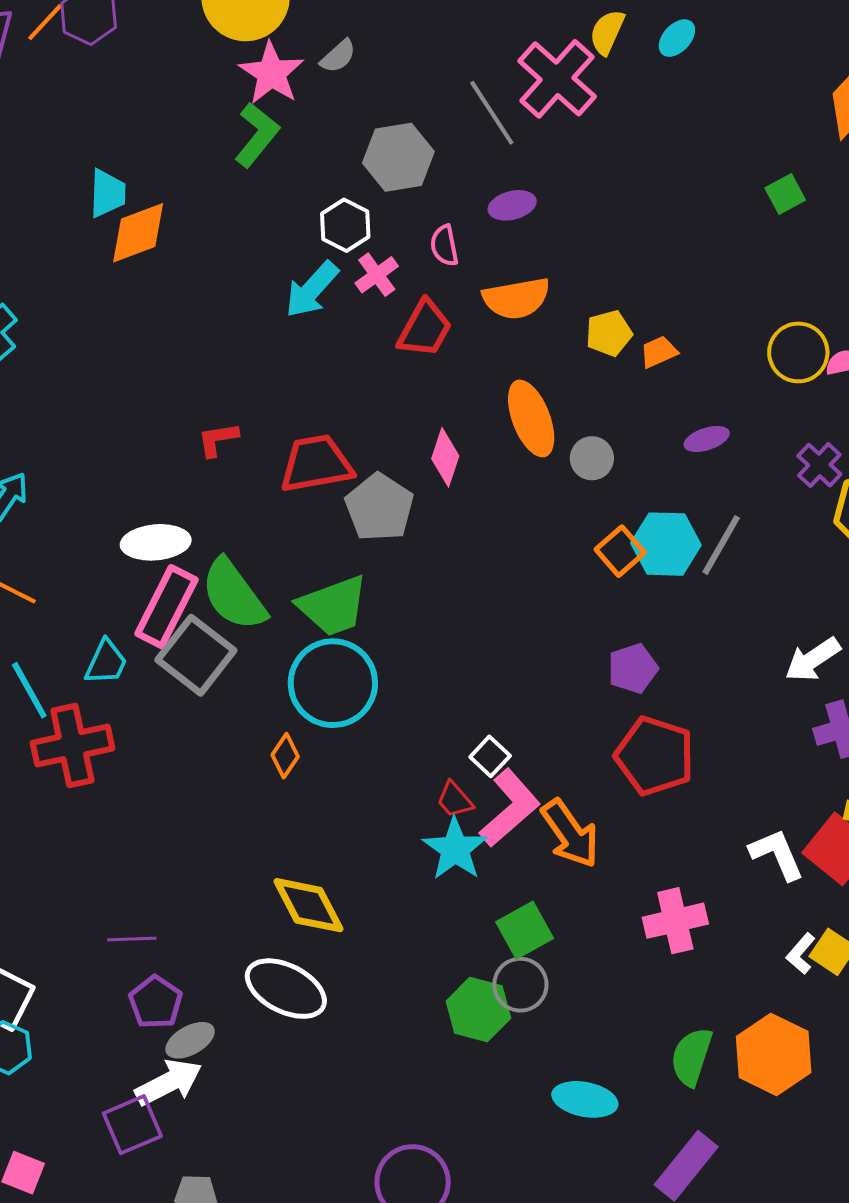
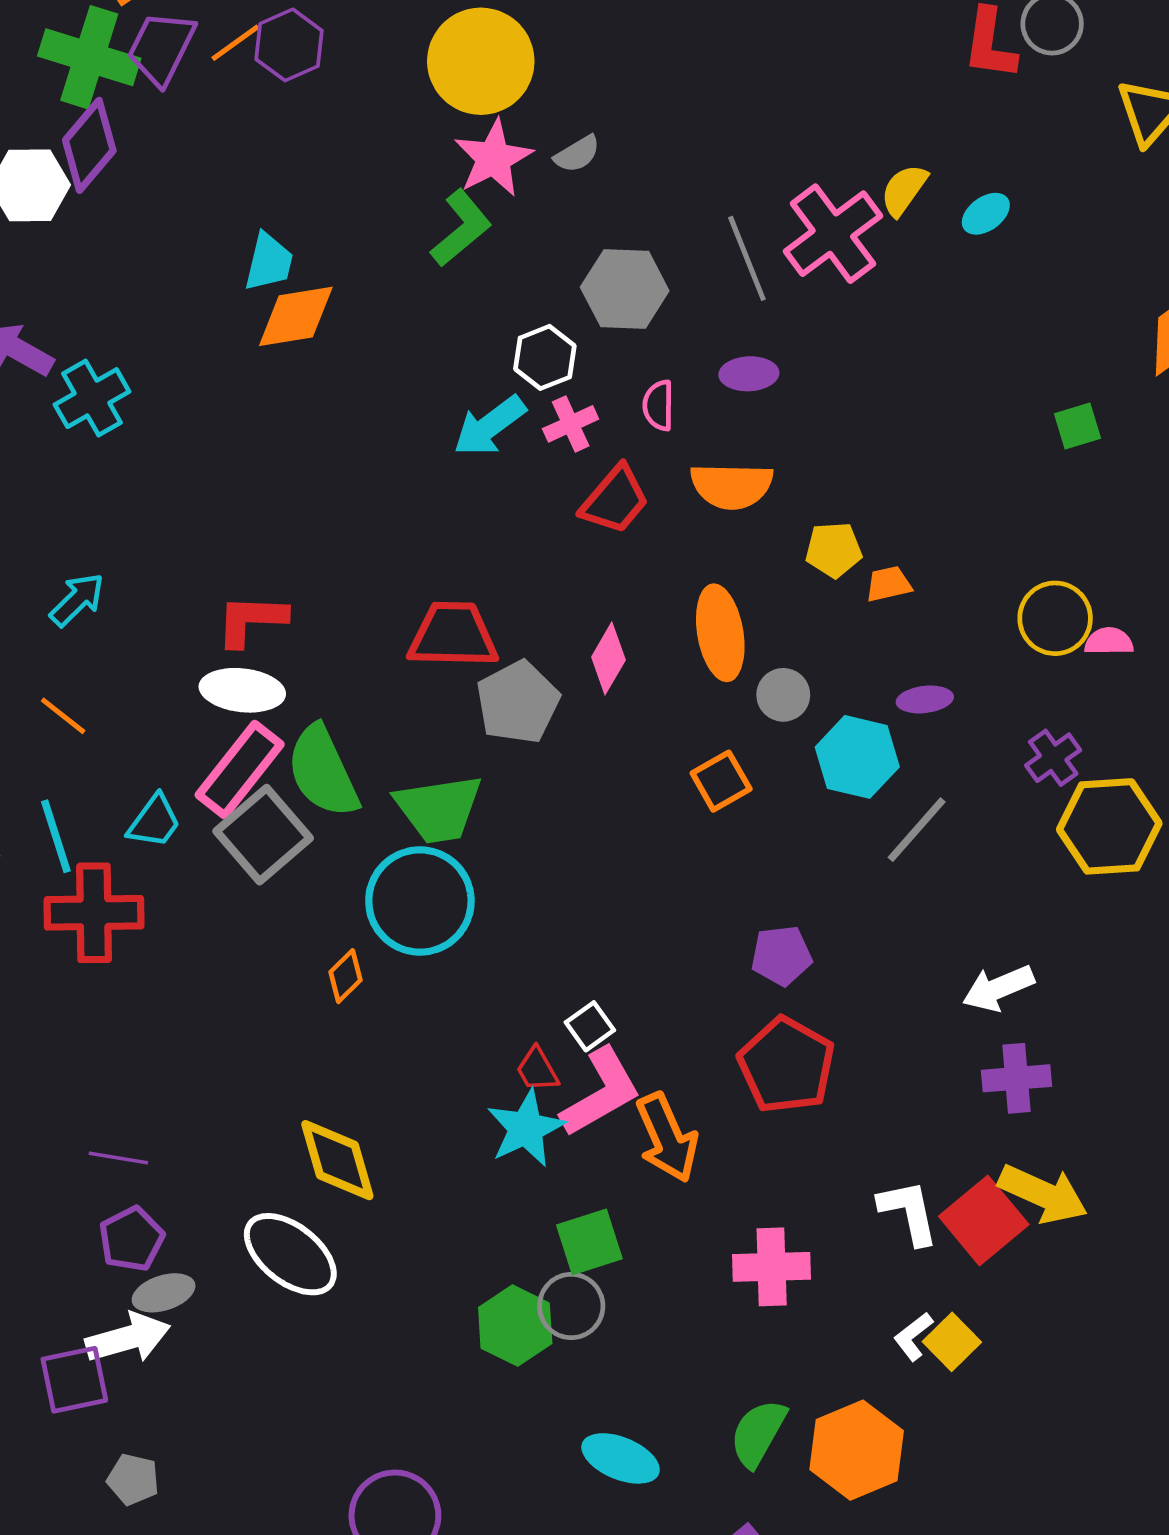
red L-shape: (218, 439) -> (251, 620), moved, size x1.4
cyan hexagon: (666, 544) -> (857, 757), moved
orange square: (620, 551) -> (721, 781), moved

